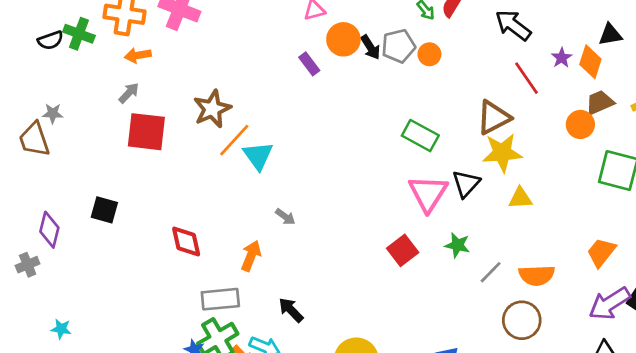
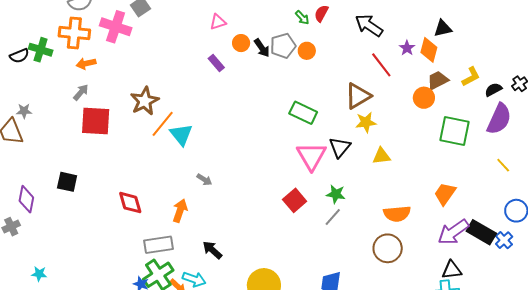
orange circle: (343, 39) -> (241, 43), size x0.7
yellow star: (502, 153) -> (366, 122), size x0.7
gray line: (491, 272) -> (333, 217), moved

